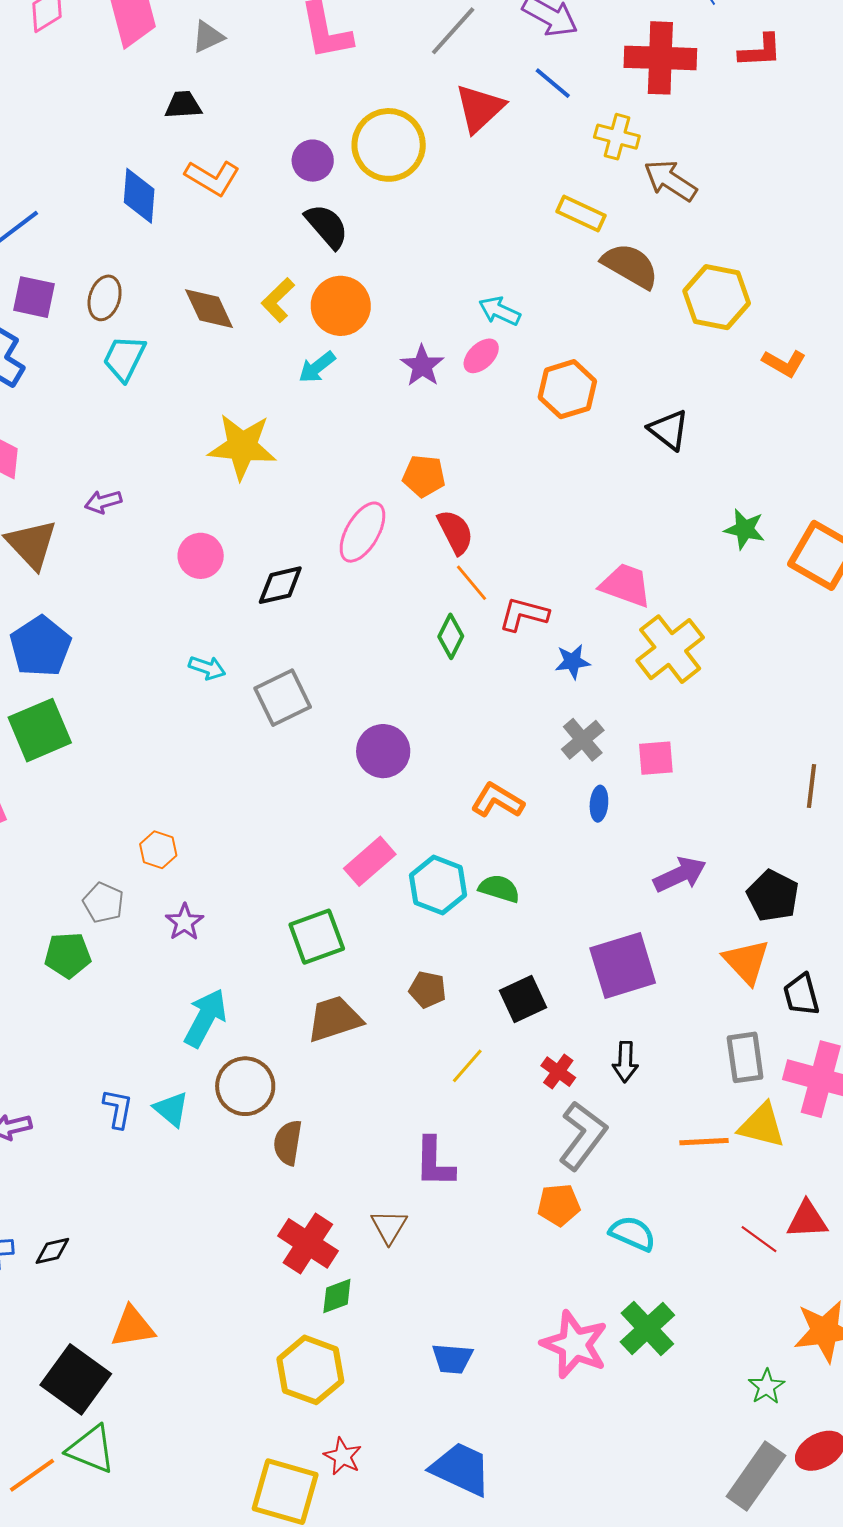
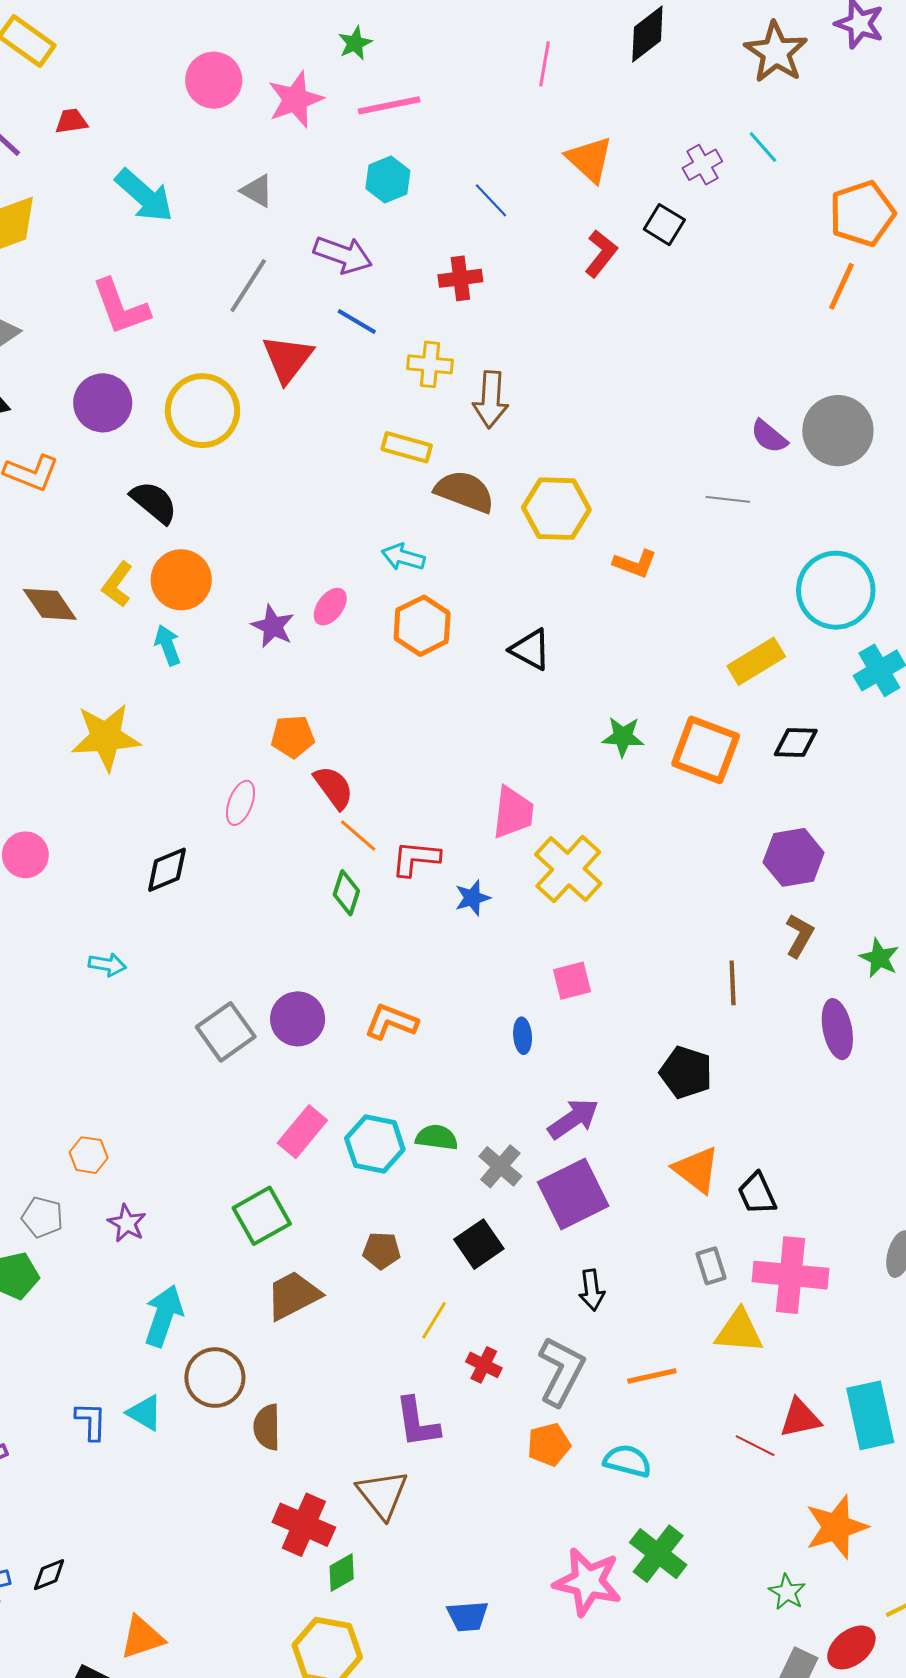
red L-shape: (760, 51) -> (601, 254), moved, turned -39
red cross: (660, 58) -> (460, 278), size x0.6
purple circle: (313, 161) -> (103, 403), moved, size x1.4
brown arrow: (670, 181) -> (491, 399), turned -110
cyan arrow: (500, 311) -> (403, 557), moved
cyan arrow: (317, 367) -> (168, 645), turned 117
pink ellipse: (362, 532) -> (241, 803), size x0.7
pink circle: (201, 556) -> (25, 855), moved
pink trapezoid: (626, 585) -> (513, 812), turned 86
gray square: (283, 698) -> (226, 1032), moved
gray cross: (583, 740) -> (500, 1166), moved
orange L-shape: (497, 800) -> (391, 1022), moved
purple arrow: (680, 875) -> (573, 1119), moved
black pentagon: (773, 896) -> (686, 1072), moved
gray rectangle: (745, 1057) -> (711, 1266), size x0.7
red cross: (558, 1072) -> (484, 1365), moved
orange line: (704, 1142) -> (652, 1376), moved
brown triangle: (389, 1227) -> (382, 1494), size x1.4

